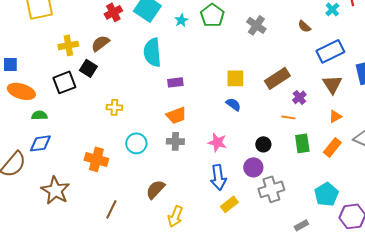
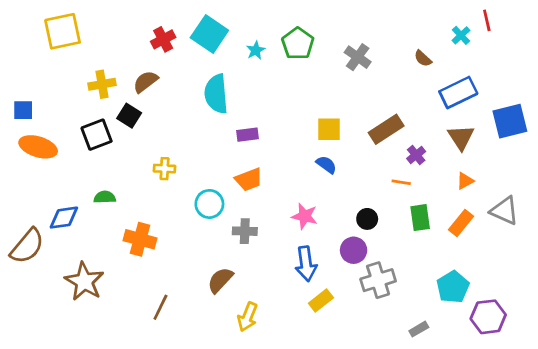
green semicircle: (39, 115) -> (105, 197), moved
gray cross: (175, 141) -> (245, 231), moved
cyan circle: (136, 143) -> (209, 204), moved

